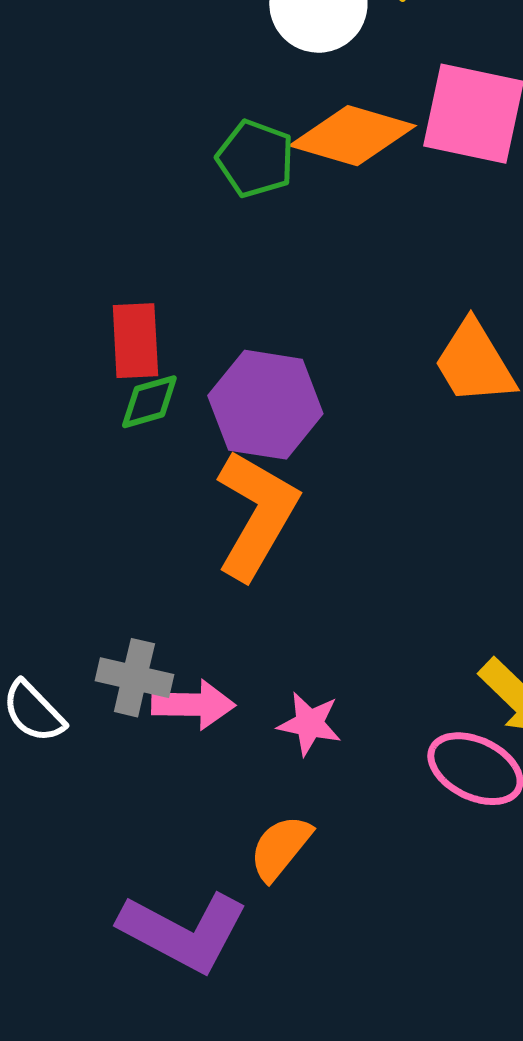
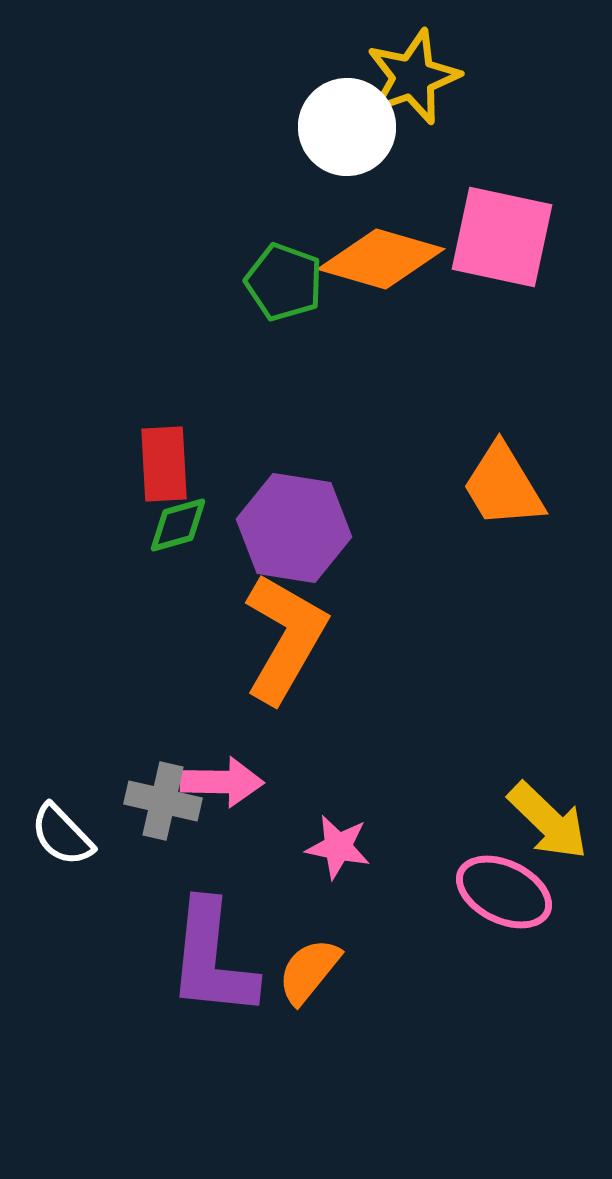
pink arrow: (193, 705) -> (222, 782), moved
purple L-shape: (183, 932) -> (212, 959), moved, turned 68

